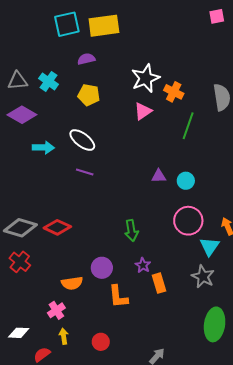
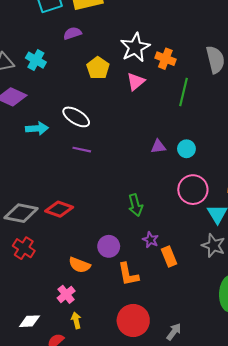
yellow pentagon: (89, 95) -> (98, 68), moved, turned 30
orange semicircle: (72, 283) -> (80, 265), turned 35
red circle: (101, 342) -> (133, 320), moved, size x1.8

